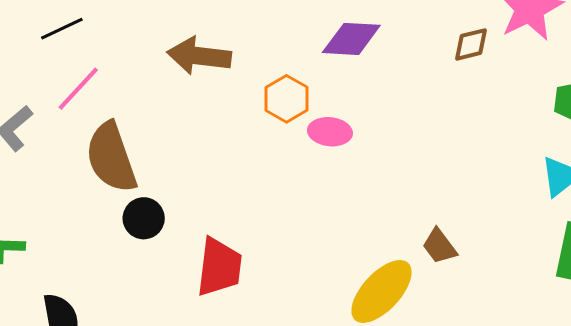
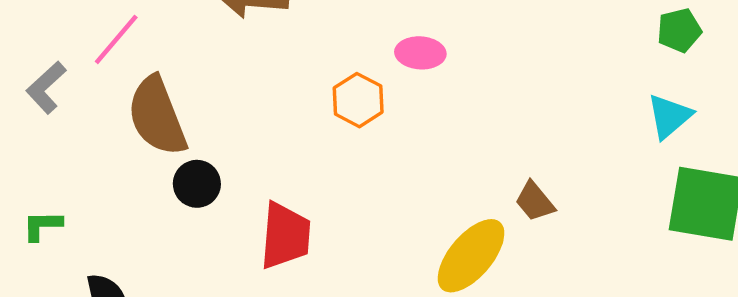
orange hexagon: (286, 99) -> (358, 100), moved
pink ellipse: (330, 132) -> (420, 53), moved

